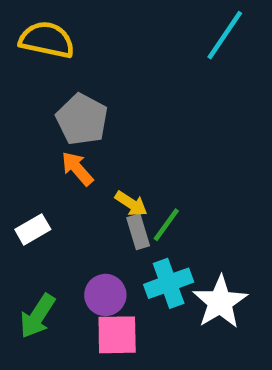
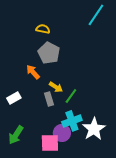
yellow semicircle: (47, 40) -> (43, 29), moved, size x0.6
gray pentagon: (82, 119) -> (49, 53), moved
gray rectangle: (138, 232) -> (49, 99), moved
purple circle: (105, 295) -> (62, 133), moved

